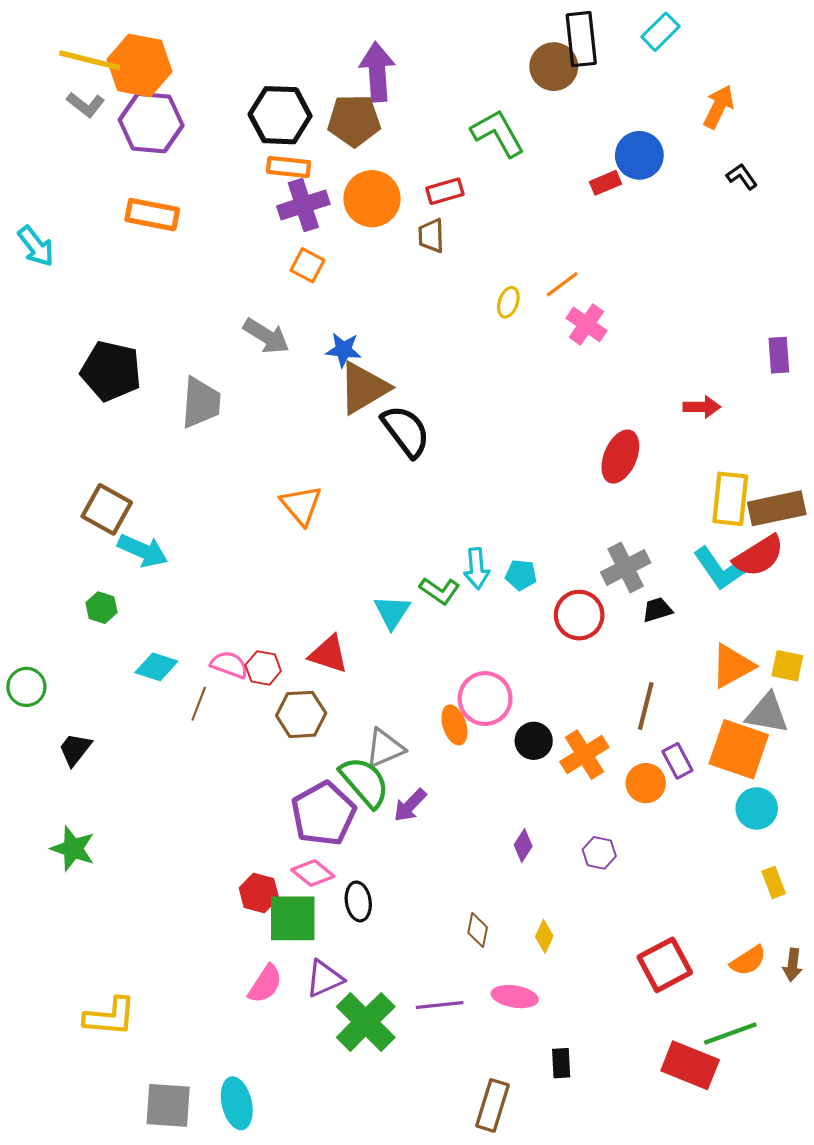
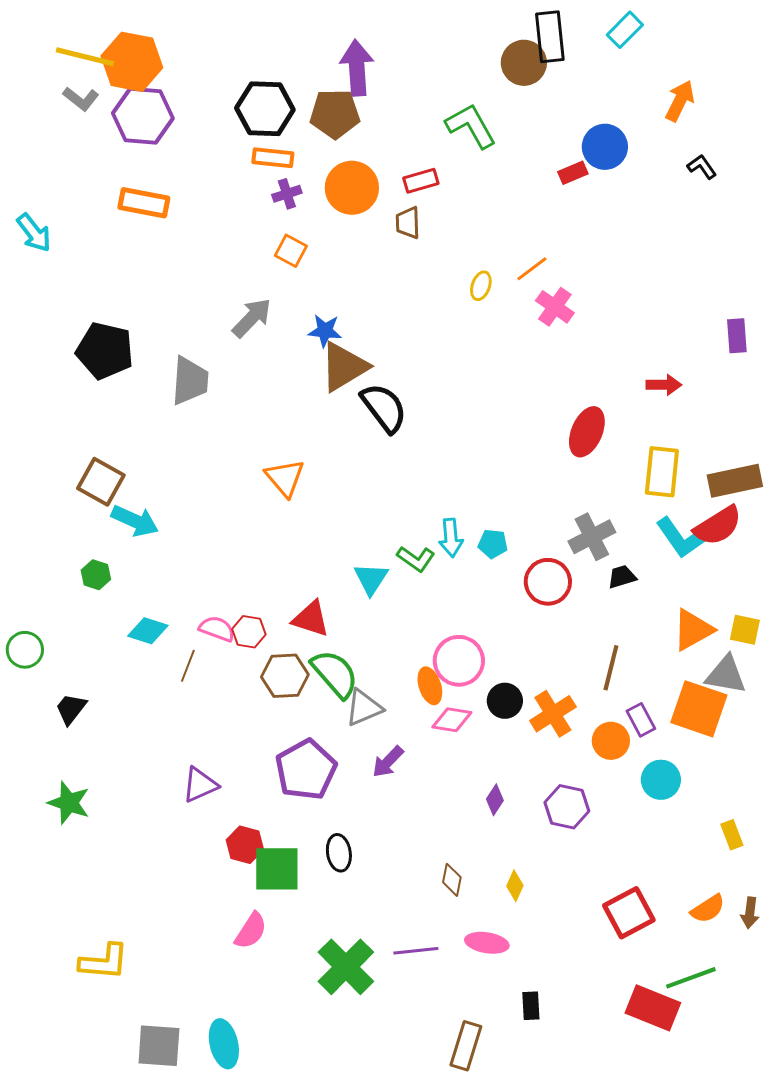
purple cross: (303, 205) -> (287, 194), size x0.6
gray arrow: (266, 336) -> (252, 318), turned -78
yellow rectangle: (730, 499) -> (662, 472), moved
green semicircle: (365, 782) -> (335, 674), moved
cyan circle: (757, 808) -> (661, 780), moved
purple hexagon: (599, 853) -> (567, 807), size x1.4
pink diamond: (313, 873) -> (452, 720), moved, turned -30
purple triangle: (324, 979) -> (200, 785), moved

